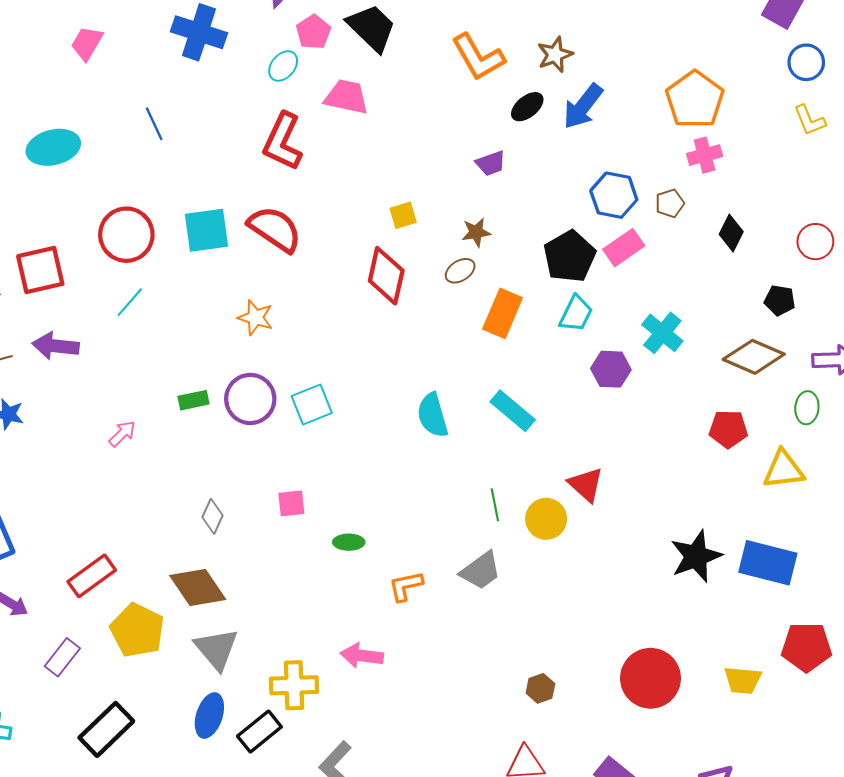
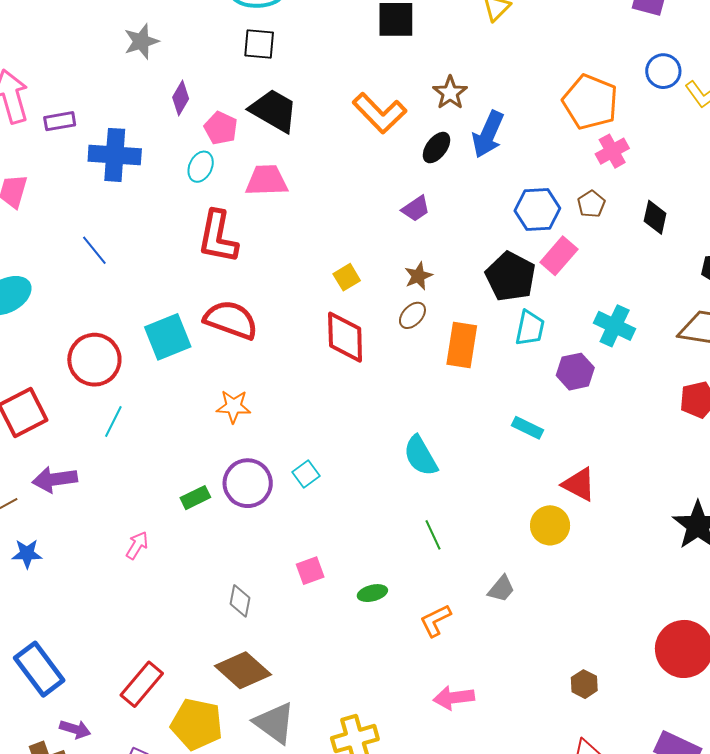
blue circle: (806, 62) -> (663, 71), moved
cyan square: (312, 404) -> (306, 474), size x0.7
cyan rectangle: (513, 411) -> (527, 428), moved, size x0.7
green line: (495, 505) -> (433, 535), moved
gray trapezoid: (481, 571) -> (501, 589), size x0.7
pink arrow: (362, 656) -> (454, 698), moved

